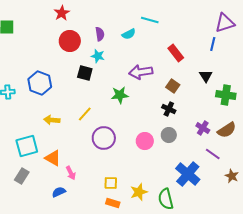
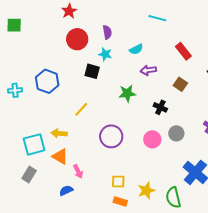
cyan semicircle: (129, 34) -> (136, 49), moved
purple arrow: (141, 72) -> (148, 70), size x0.7
black cross: (169, 109) -> (160, 107), moved
yellow line: (85, 114) -> (81, 109), moved
yellow arrow: (52, 120) -> (59, 133), moved

